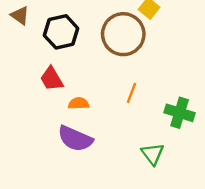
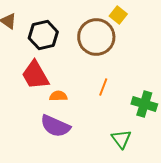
red trapezoid: (52, 79) -> (35, 75), size x1.4

